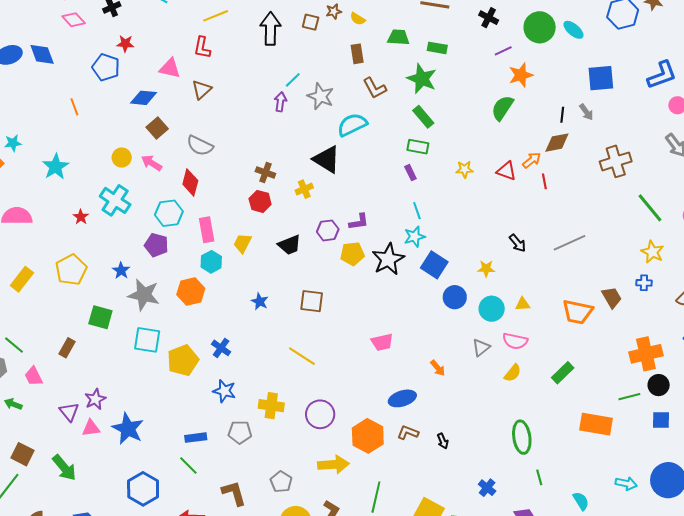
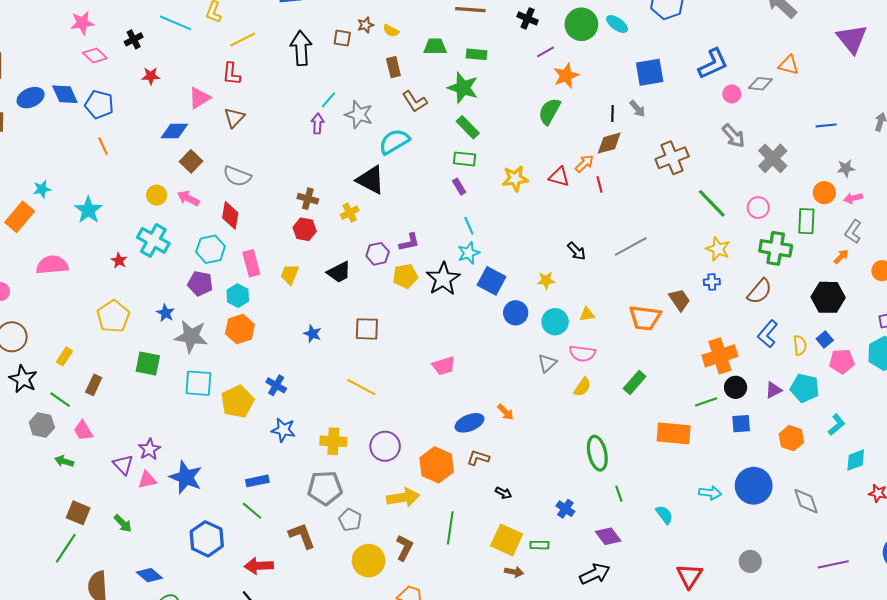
blue pentagon: (106, 67) -> (99, 105), moved
pink triangle: (170, 68) -> (199, 98), turned -40
yellow star: (465, 169) -> (515, 179), size x1.4
cyan hexagon: (211, 262) -> (238, 296), moved
yellow rectangle: (22, 279) -> (65, 356), moved, size x0.7
brown rectangle: (67, 348) -> (94, 385), moved
orange arrow: (438, 368) -> (505, 412), moved
gray pentagon: (240, 432) -> (325, 488), moved, size x1.4
black arrow: (443, 441) -> (504, 493), moved, turned -35
green arrow: (64, 468) -> (123, 523), size x0.7

